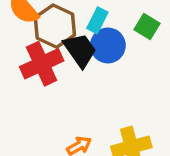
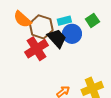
cyan rectangle: (97, 20) -> (64, 21), turned 56
green square: (147, 26) -> (92, 20), turned 32

